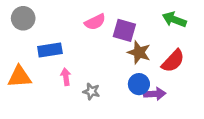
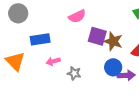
purple square: (124, 30) -> (97, 36), moved
orange triangle: (19, 77) -> (15, 61), turned 50
pink arrow: (66, 77) -> (53, 61), turned -96

